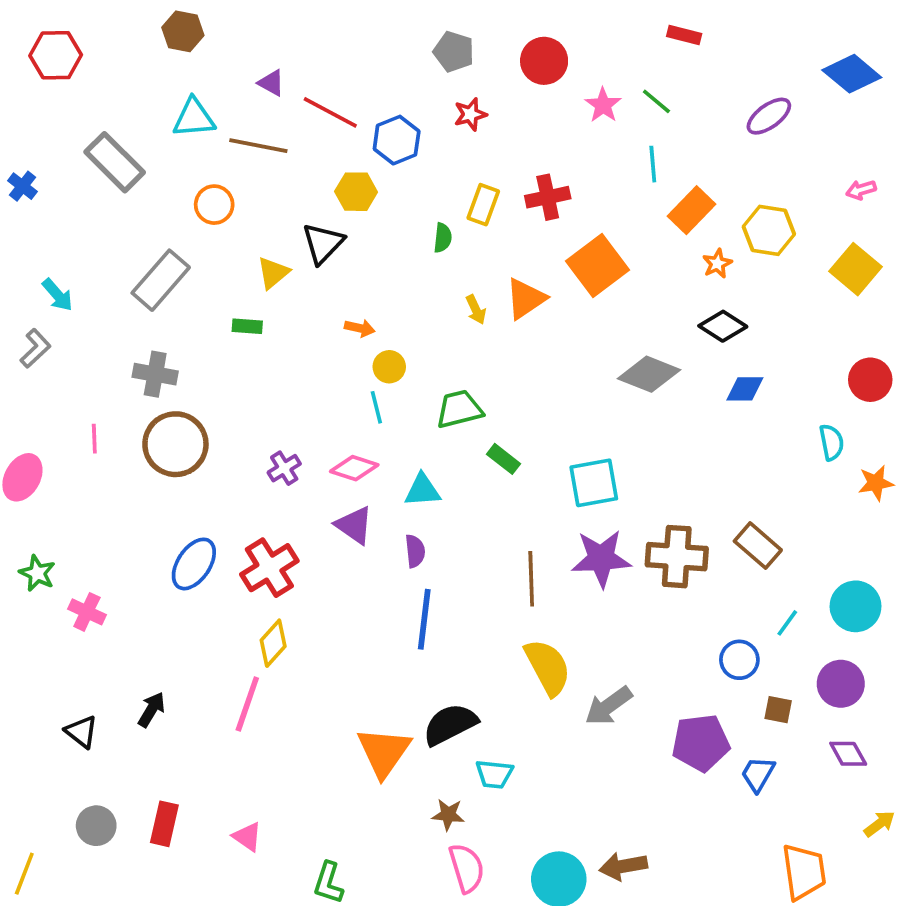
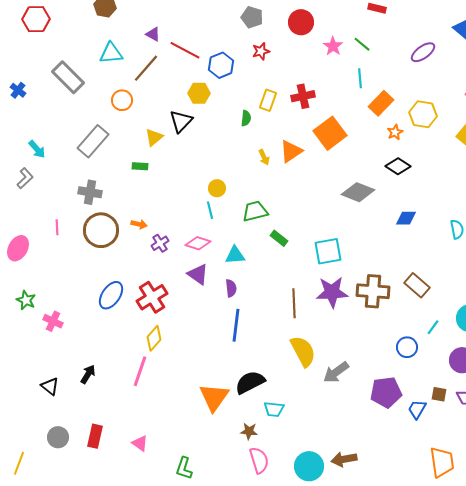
brown line: (258, 146) -> (146, 68), turned -60
orange arrow: (360, 328) -> (139, 224), moved
blue diamond: (745, 389) -> (406, 218), moved
brown square: (778, 710) -> (439, 394), moved

